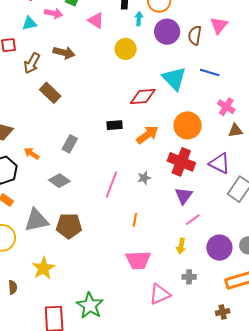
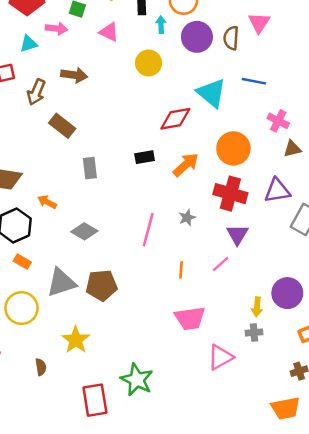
gray rectangle: (70, 144) -> (90, 168), moved, turned -30
purple triangle: (220, 163) -> (277, 191), turned -30
pink line: (193, 220) -> (221, 264), moved
yellow arrow: (181, 246) -> (257, 307), moved

